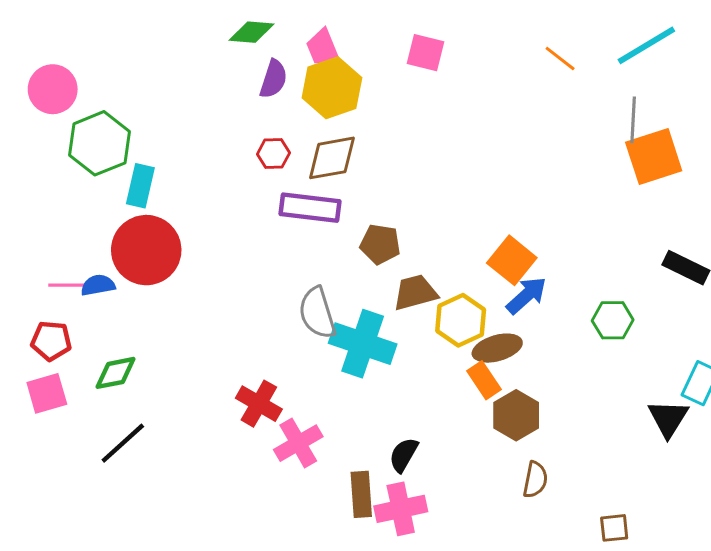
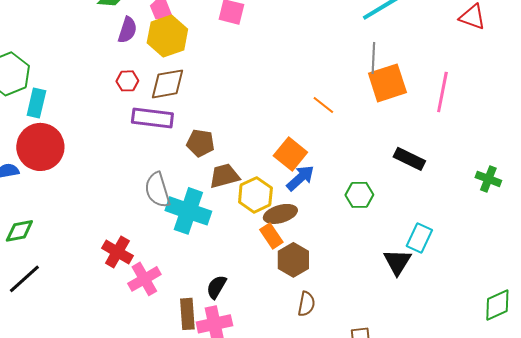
orange line: (560, 58) -> (323, 105), moved

